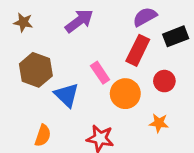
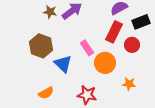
brown star: (23, 22) -> (50, 12), moved
red circle: (164, 81) -> (132, 45), moved
orange semicircle: (43, 136) -> (46, 93), turned 42

